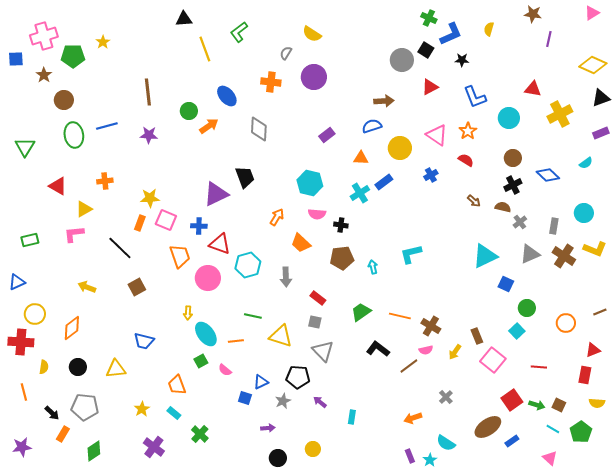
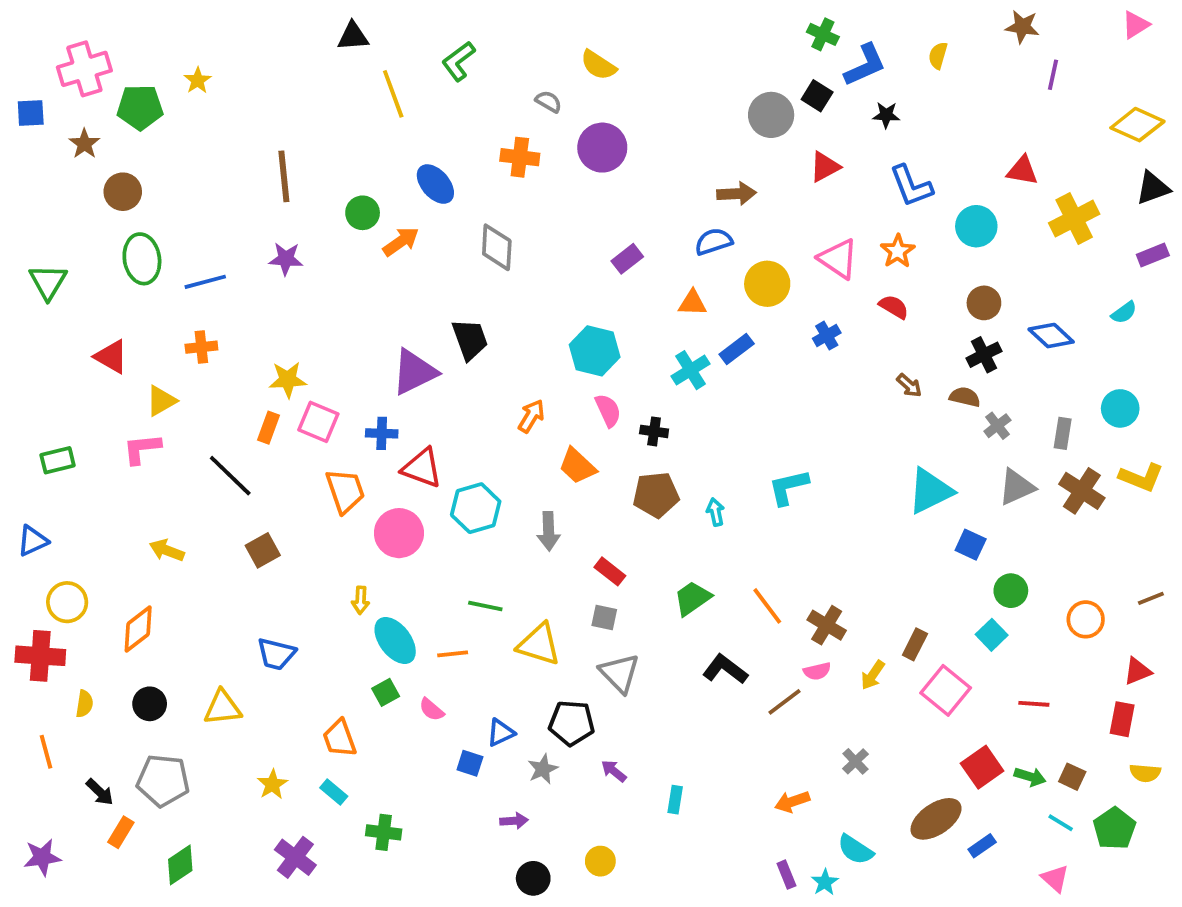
gray semicircle: (286, 53) -> (549, 102), turned 88
blue line: (107, 126) -> (205, 282), moved
pink semicircle: (317, 214) -> (608, 410), turned -120
orange line: (400, 316) -> (767, 606), turned 40
brown rectangle: (477, 336) -> (915, 644), turned 49
green cross: (200, 434) -> (384, 832), turned -36

